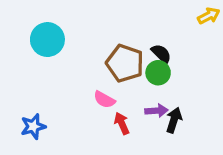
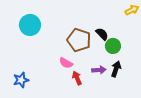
green circle: (158, 73) -> (113, 46), moved
black arrow: (174, 120) -> (116, 69), moved

